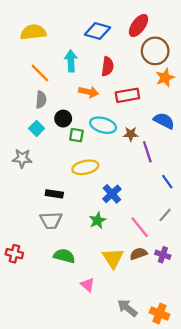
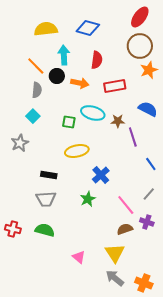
red ellipse: (138, 25) -> (140, 17), moved
yellow semicircle: (33, 32) -> (46, 29), moved
black circle: (63, 119) -> (57, 76), moved
gray star: (22, 158) -> (20, 143), turned -30
purple cross: (163, 255) -> (147, 222), moved
green semicircle: (64, 256) -> (45, 230), moved
yellow triangle: (113, 258) -> (115, 253), moved

